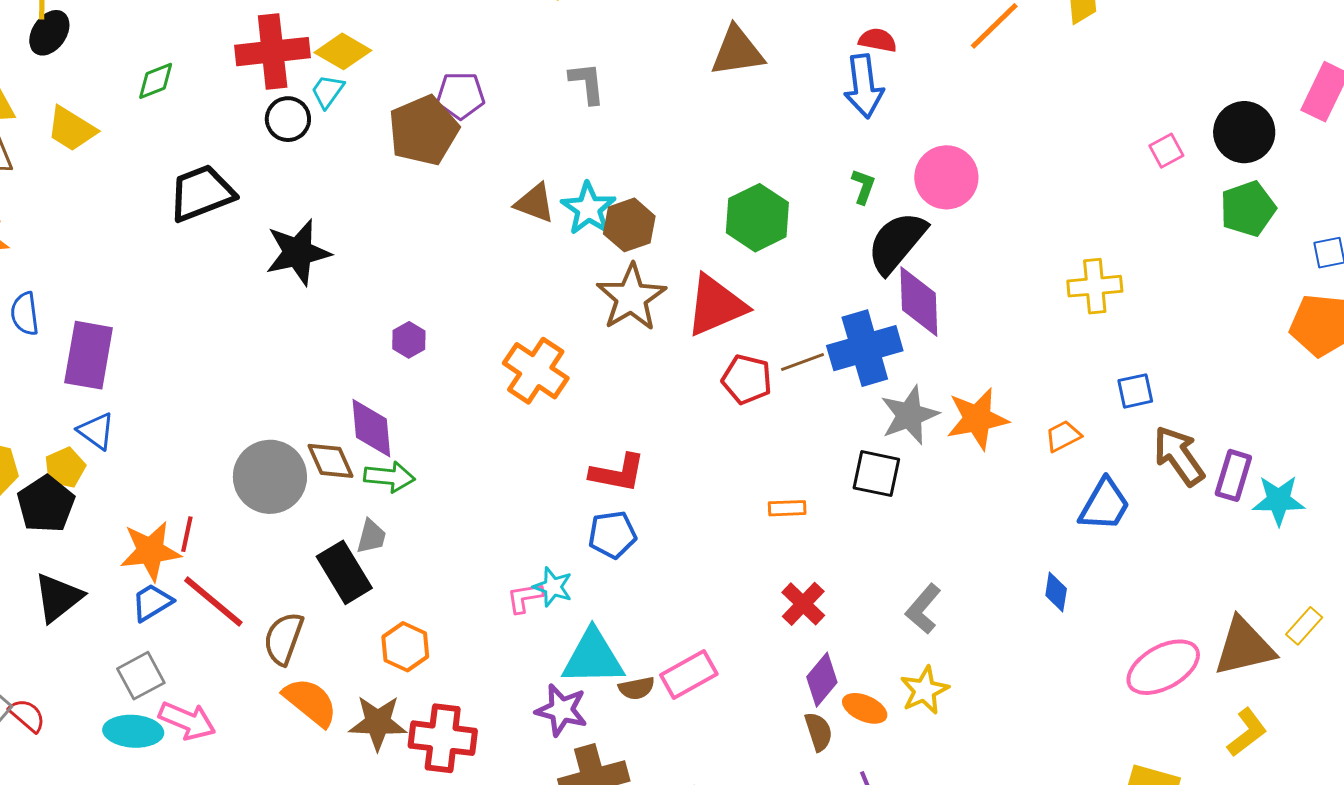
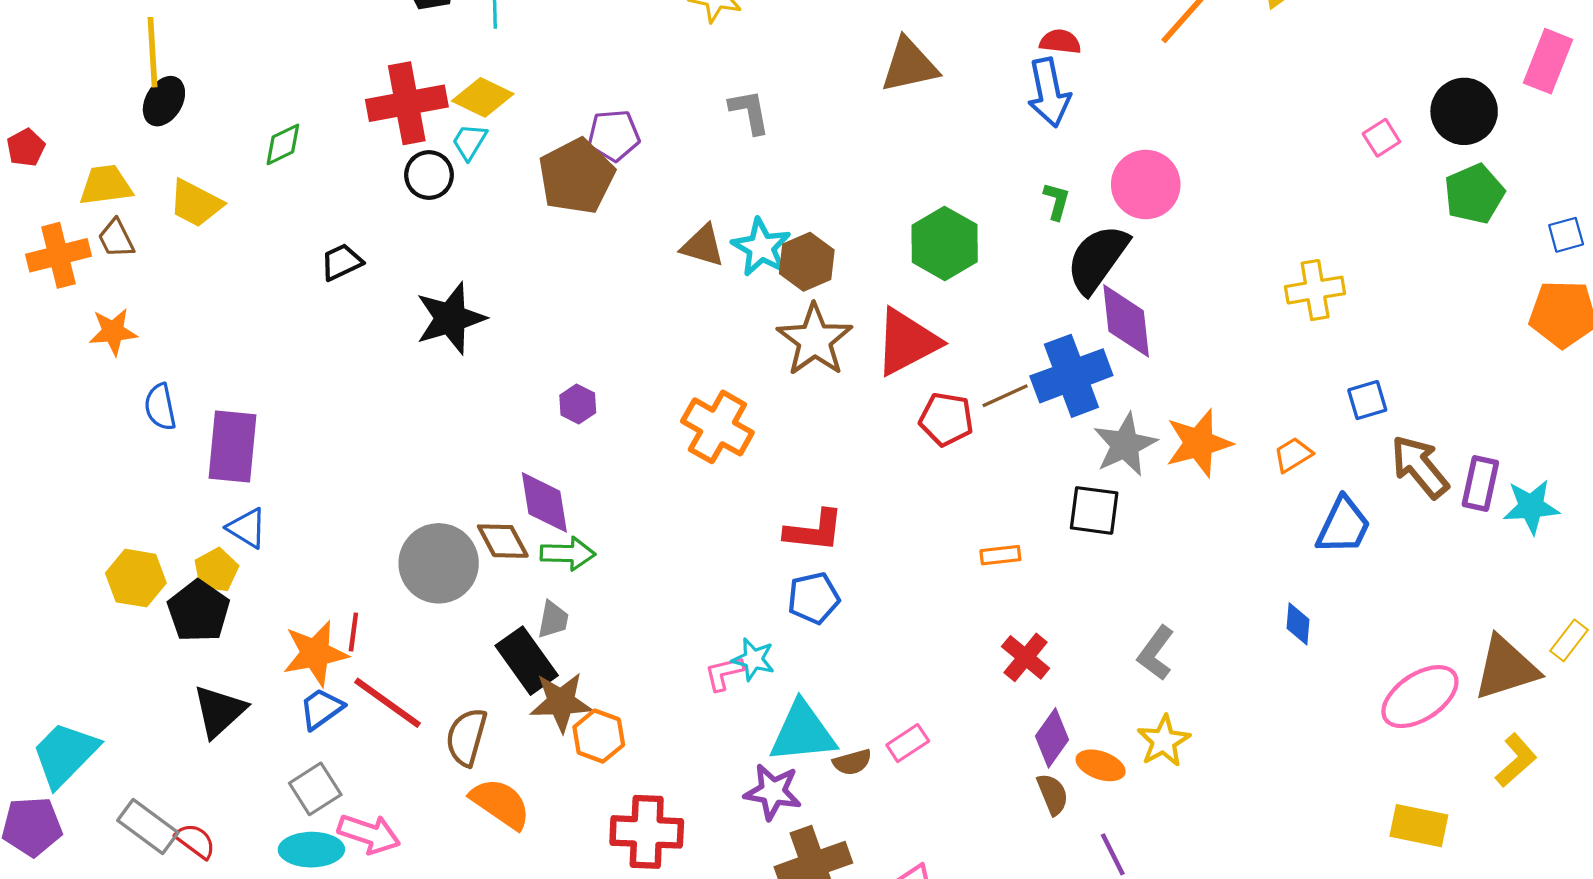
black trapezoid: (201, 193) -> (341, 262), size x0.6
pink rectangle: (689, 675) -> (908, 743), size x0.7
brown star: (378, 723) -> (561, 702), moved

